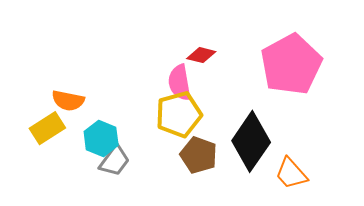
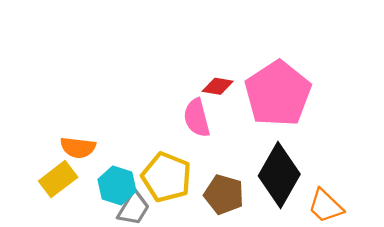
pink pentagon: (291, 64) -> (278, 94), moved
yellow pentagon: (179, 114) -> (166, 177), moved, turned -30

